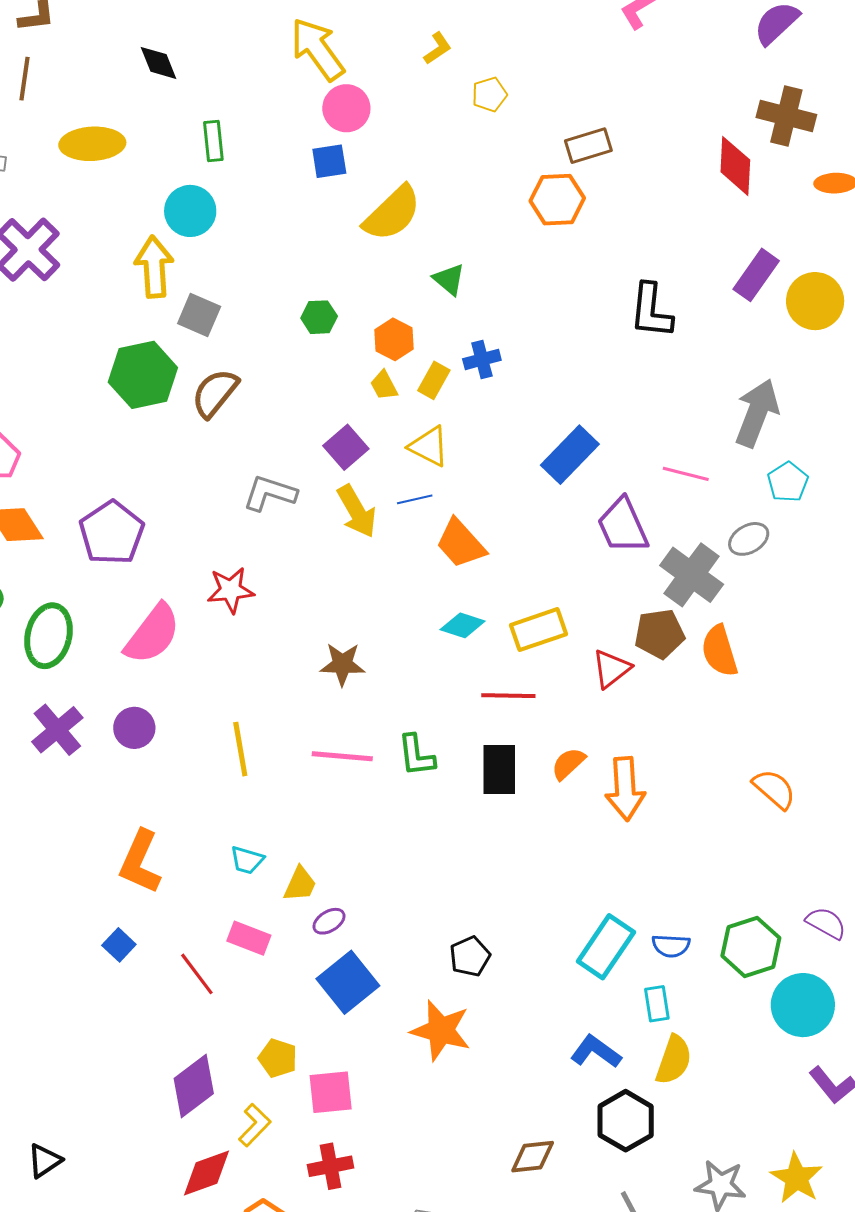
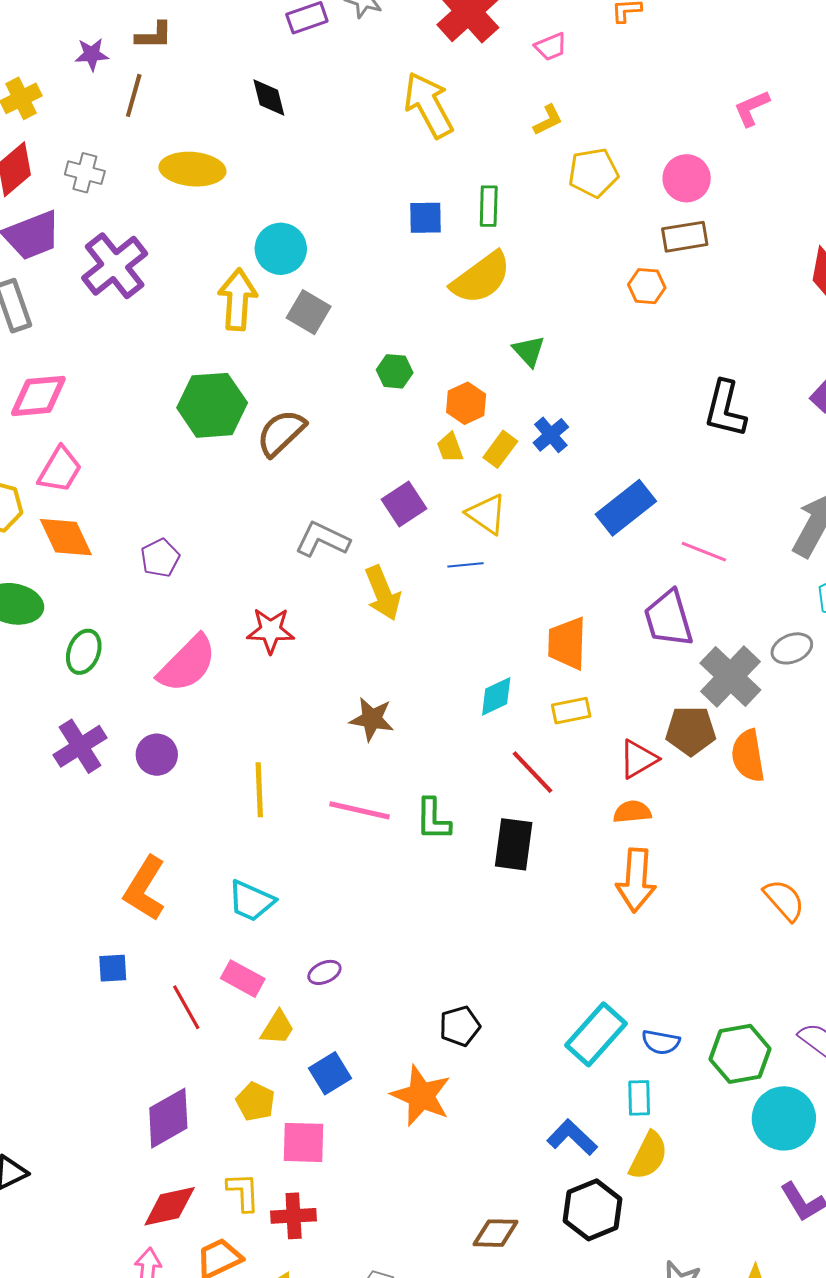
yellow pentagon: (489, 94) -> (593, 173), size x1.4
pink circle: (346, 108) -> (687, 178), moved
green rectangle: (213, 141) -> (489, 206), moved
orange hexagon: (557, 200) -> (647, 286), size x0.7
gray square: (199, 315) -> (309, 312), moved
blue cross: (482, 359) -> (551, 435), turned -33
blue rectangle: (570, 455) -> (626, 508), moved
pink line: (686, 474) -> (704, 552), moved
yellow arrow: (357, 511) -> (383, 593), moved
purple pentagon: (112, 533) -> (160, 558), size x0.6
orange trapezoid: (461, 543) -> (567, 643), moved, turned 36
cyan diamond: (463, 625) -> (496, 696), turned -51
yellow rectangle: (538, 630) -> (571, 711), size x0.7
green ellipse: (48, 636) -> (84, 652), size x0.7
red line: (508, 696) -> (532, 772), turned 38
orange semicircle: (568, 764) -> (632, 812), moved, turned 30
cyan trapezoid: (247, 860) -> (251, 901), size x1.4
yellow trapezoid: (300, 884) -> (278, 1028), moved
blue square: (119, 945) -> (113, 968), turned 36
blue square: (348, 982) -> (330, 1073), moved, size x0.7
yellow L-shape: (255, 1125) -> (243, 1192), moved, turned -54

